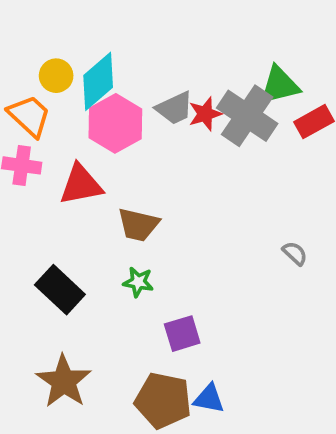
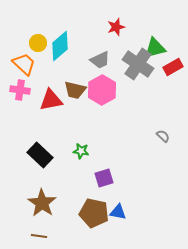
red star: (205, 114) -> (116, 27), moved
pink hexagon: (115, 123) -> (102, 90), moved
brown trapezoid: (138, 225) -> (75, 90), moved

